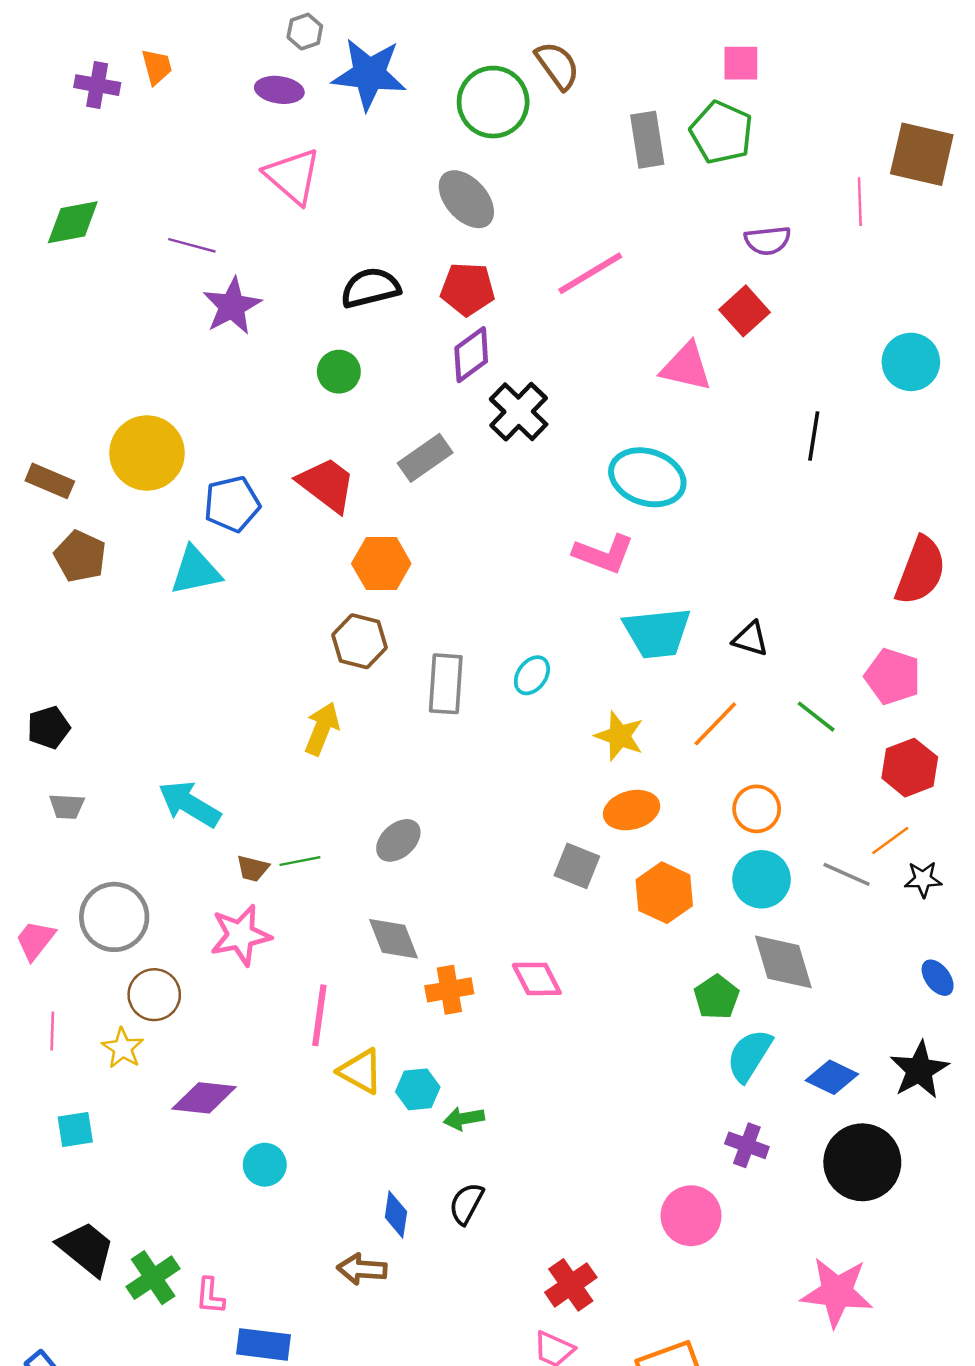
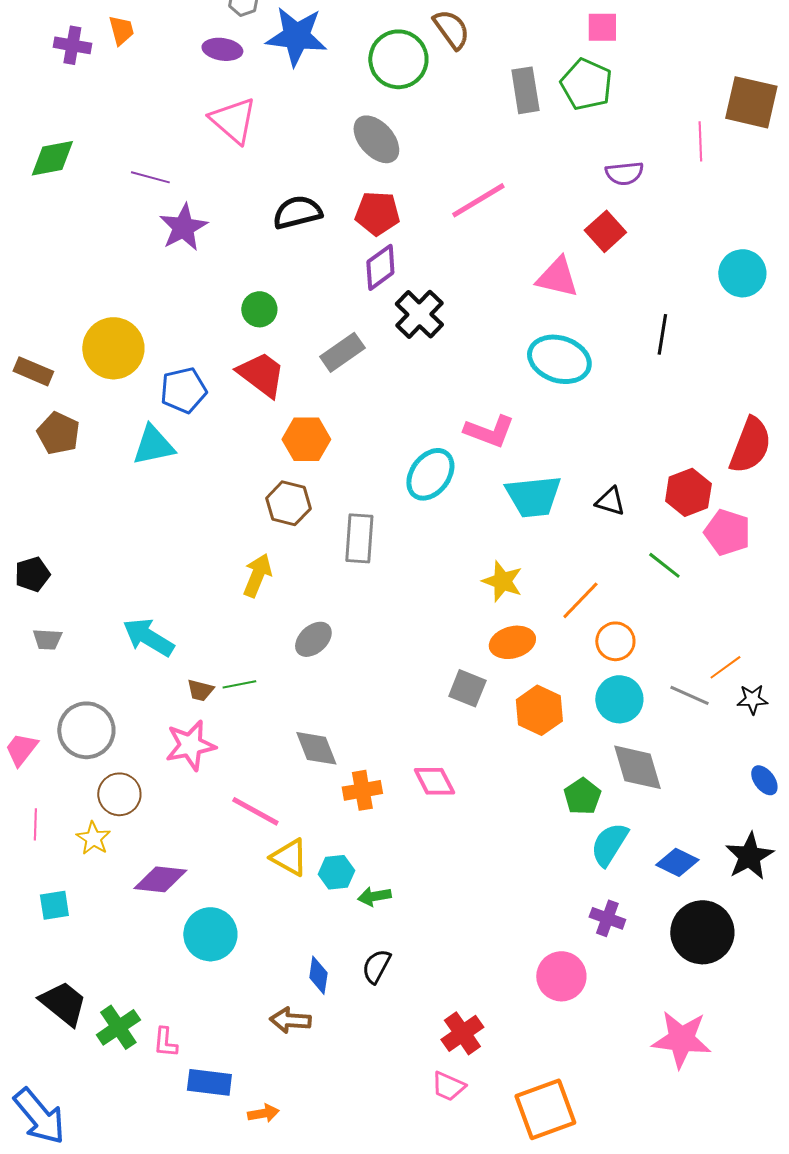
green circle: (339, 372) -> (259, 309), moved
cyan ellipse: (647, 477) -> (559, 359), moved
cyan ellipse: (532, 675) -> (430, 474), moved, size x1.6
orange line: (715, 724) -> (580, 600), moved
red hexagon: (910, 768) -> (688, 492), moved
gray ellipse: (398, 840) -> (313, 639), moved
pink line: (319, 1015) -> (255, 811), turned -69
cyan circle: (265, 1165) -> (210, 934), size x1.5

